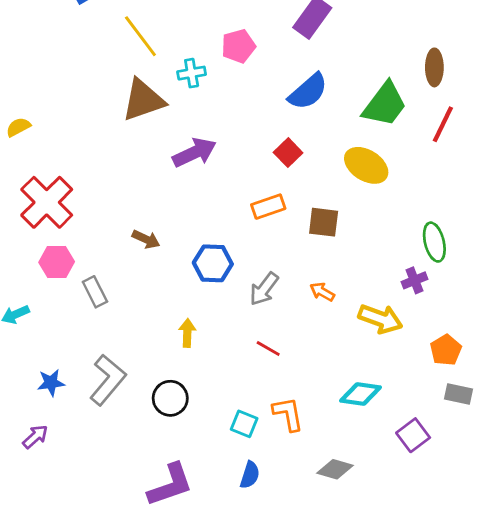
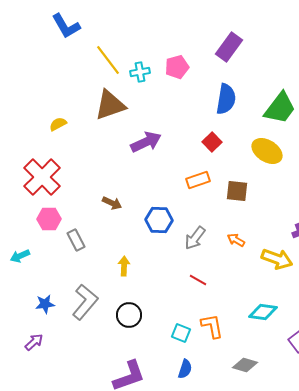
cyan cross: (192, 73) -> (140, 72), moved
blue semicircle: (308, 92) -> (226, 99), turned -40
yellow semicircle: (18, 127) -> (58, 124), moved
yellow arrow: (187, 333) -> (124, 266), moved

